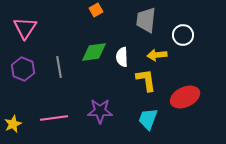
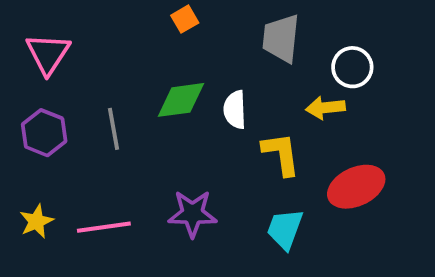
yellow arrow: (157, 55) -> (325, 108), moved
yellow star: (13, 124) -> (36, 221), moved

